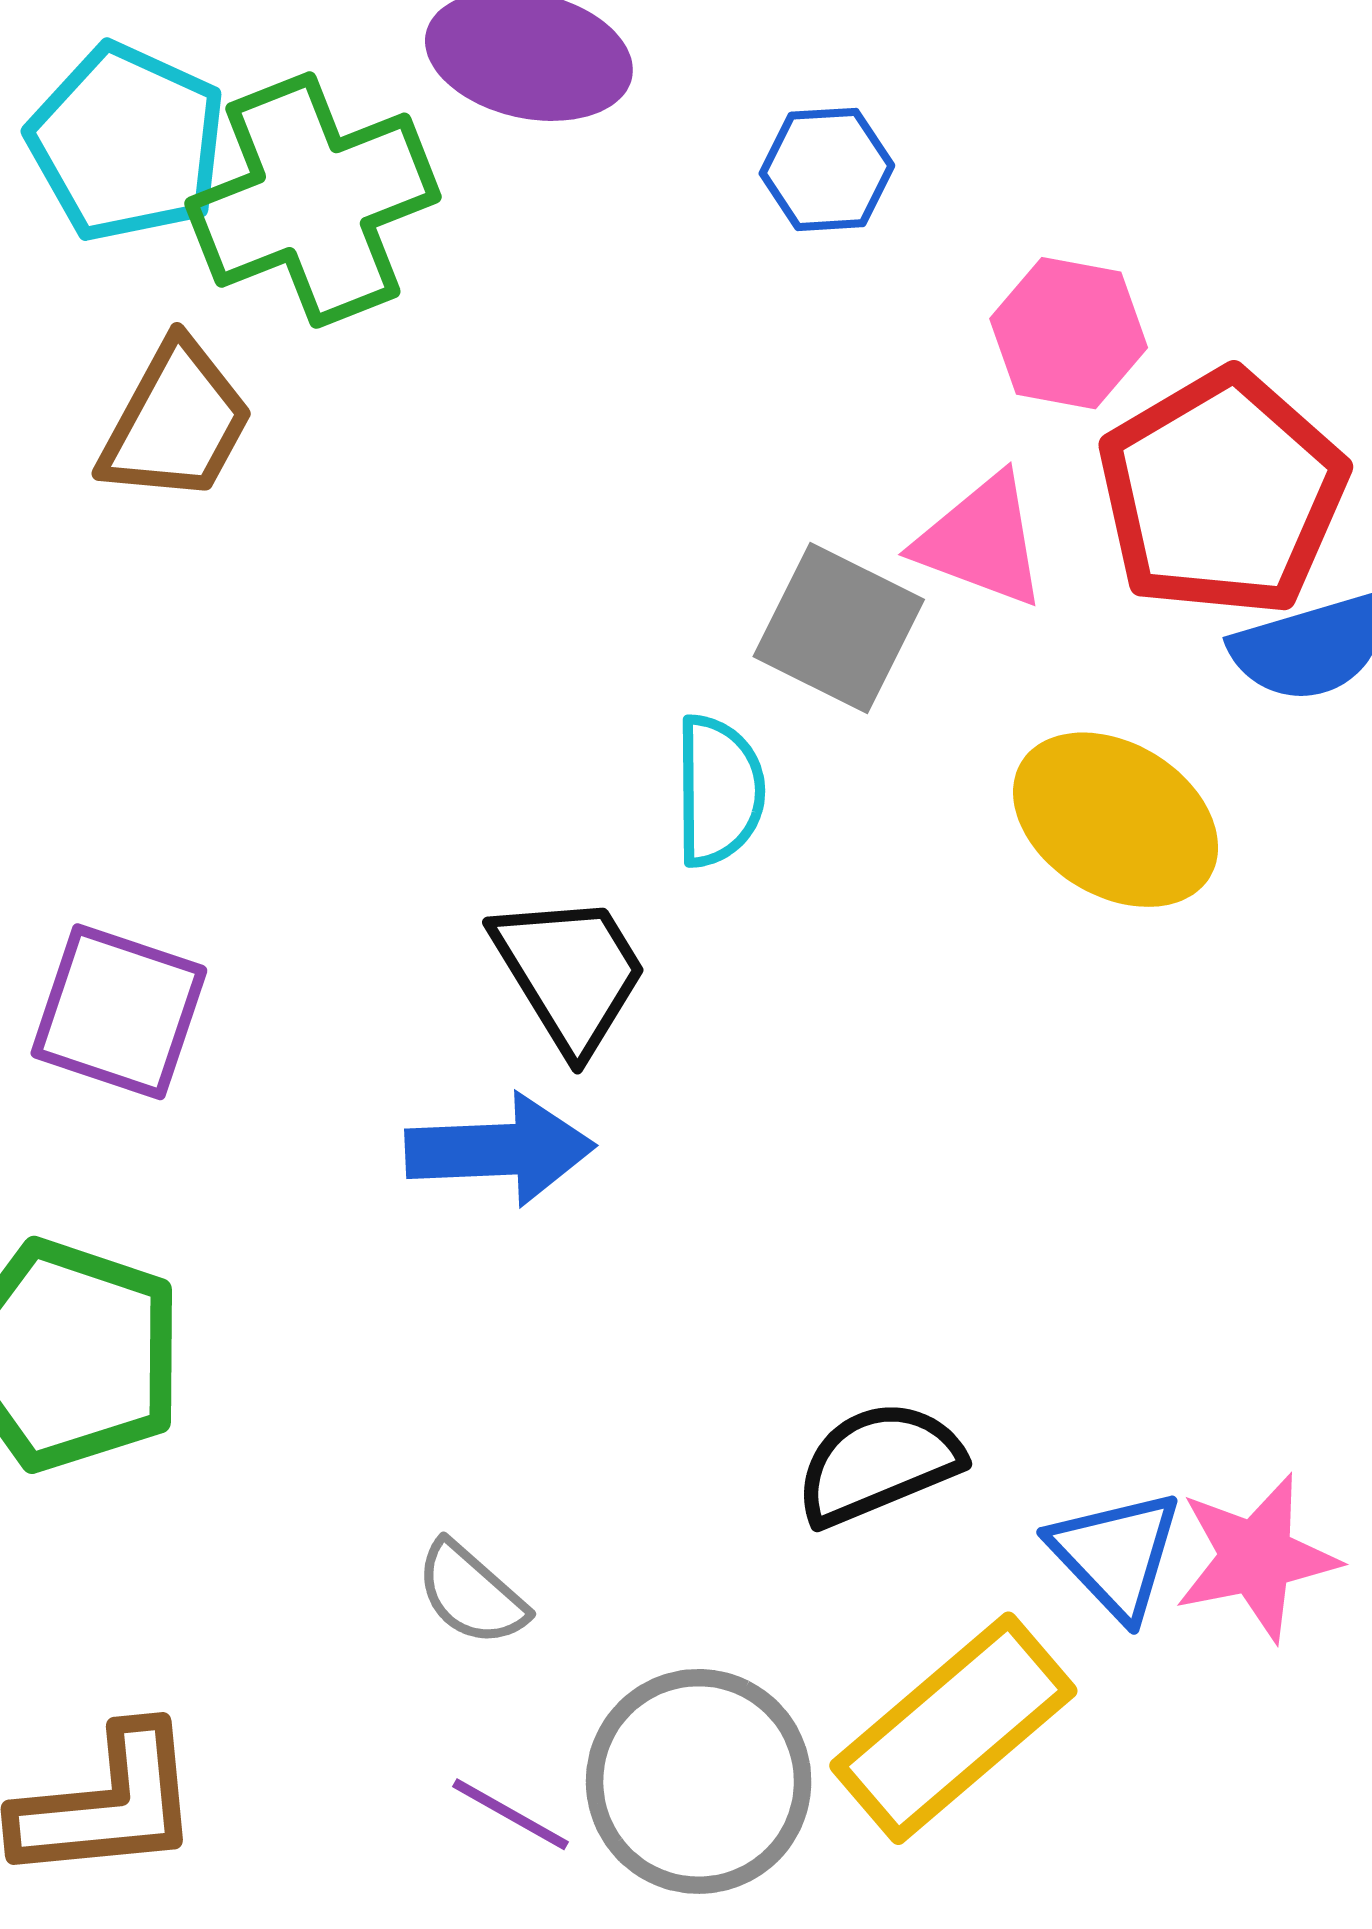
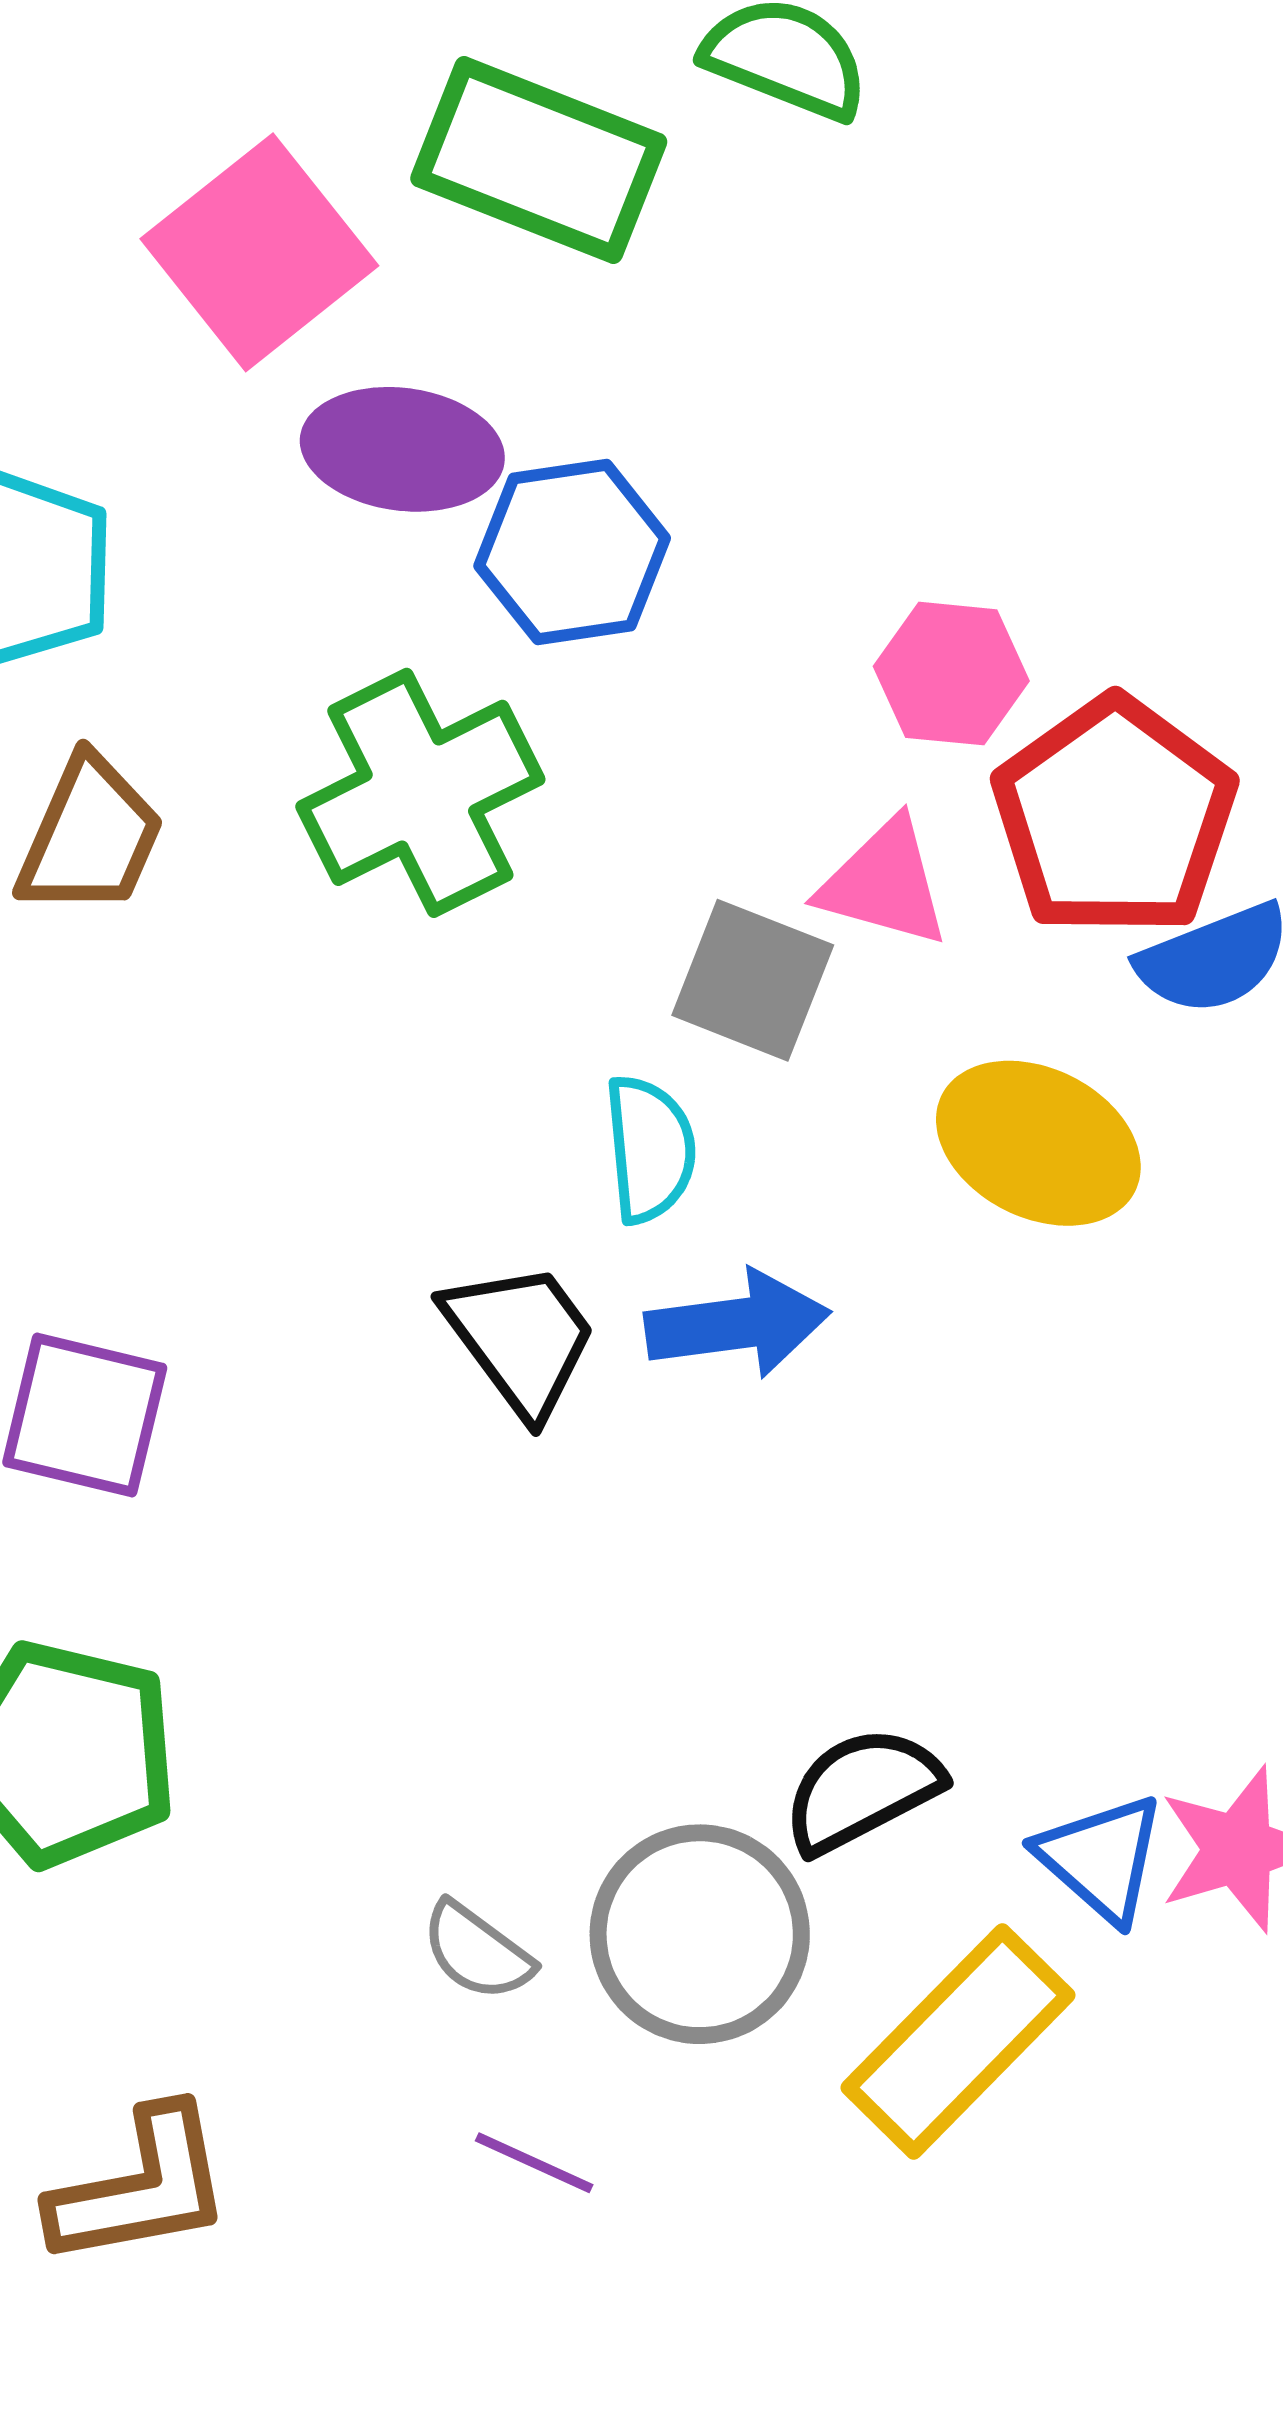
blue hexagon: (827, 169) -> (572, 552), moved, size x1.5
green cross: (313, 200) -> (420, 793), moved
blue arrow: (500, 1150) -> (737, 1324), moved
gray circle: (699, 1781) -> (700, 1934), moved

